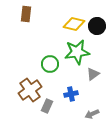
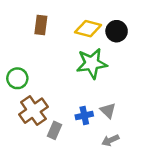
brown rectangle: (26, 14) -> (41, 25), moved
green circle: (50, 64) -> (17, 78), moved
gray triangle: (93, 74) -> (108, 111), moved, turned -40

